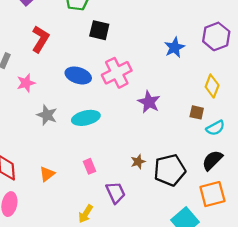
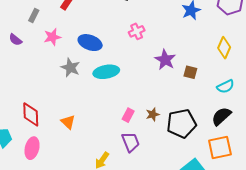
pink cross: (117, 73) -> (137, 31), size x0.6
blue ellipse: (78, 75) -> (90, 43), moved
brown square: (197, 112) -> (190, 72), moved
pink rectangle: (89, 166) -> (128, 115), moved, turned 48
orange triangle: (47, 174) -> (68, 122), turned -42

